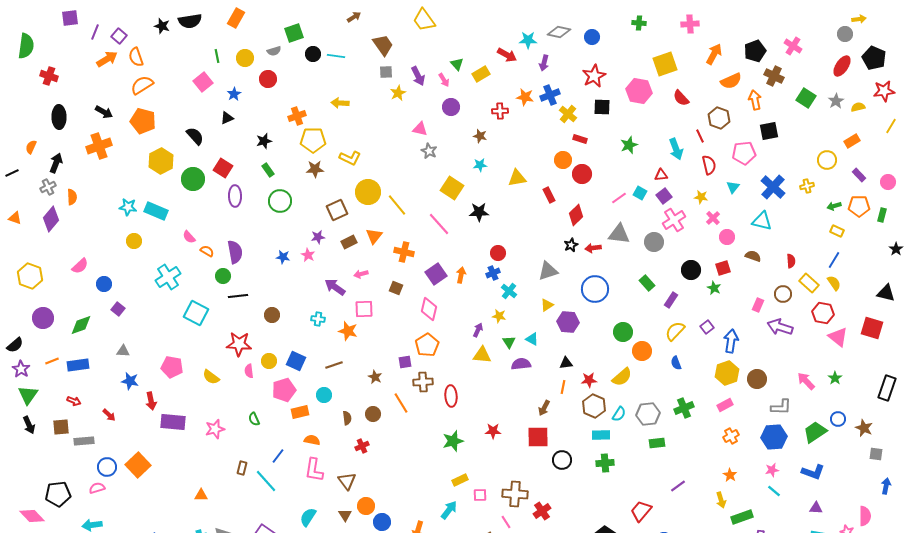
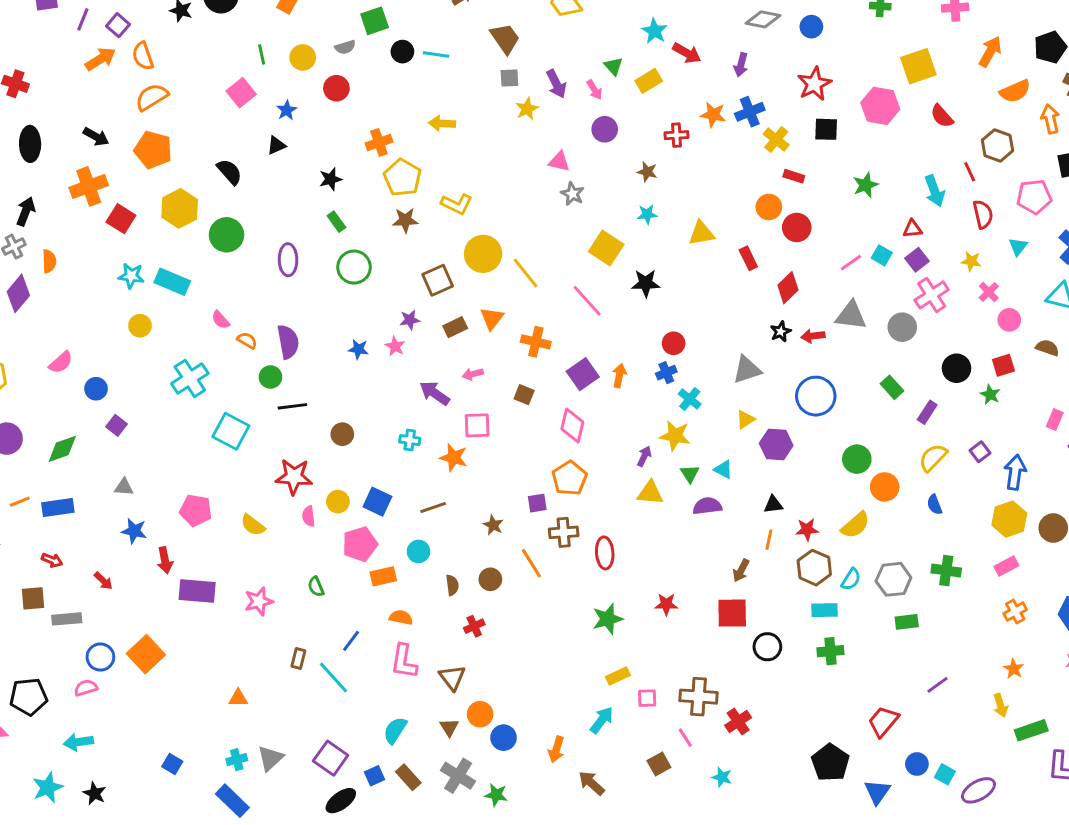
cyan star: (528, 40) -> (655, 31), moved, turned 30
yellow pentagon: (313, 140) -> (402, 178), turned 30
red square: (223, 168) -> (121, 219), moved
yellow star: (499, 316) -> (675, 436), size x1.5
green cross: (684, 408) -> (946, 571), turned 30

